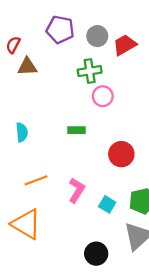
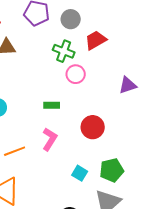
red trapezoid: (125, 45) -> (96, 40), moved
green cross: (90, 71) -> (64, 51), turned 30
pink L-shape: (77, 190) -> (50, 139), moved

